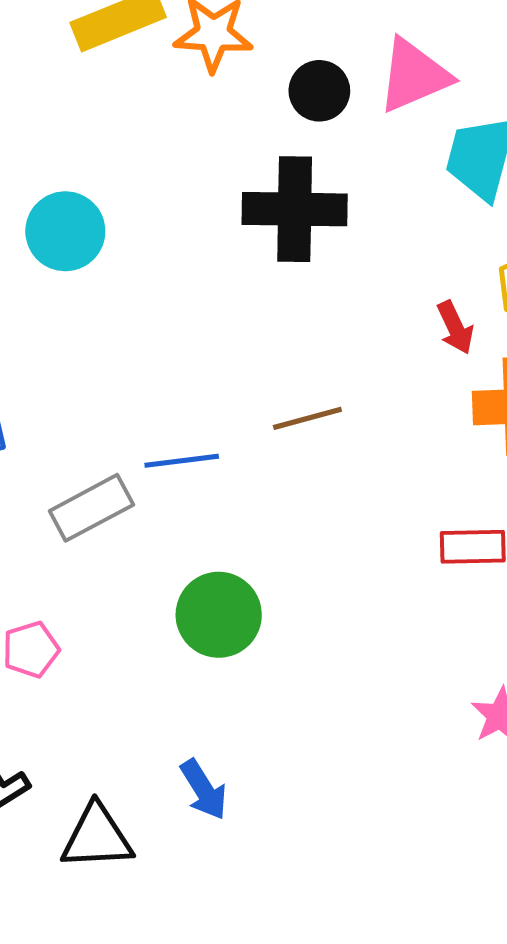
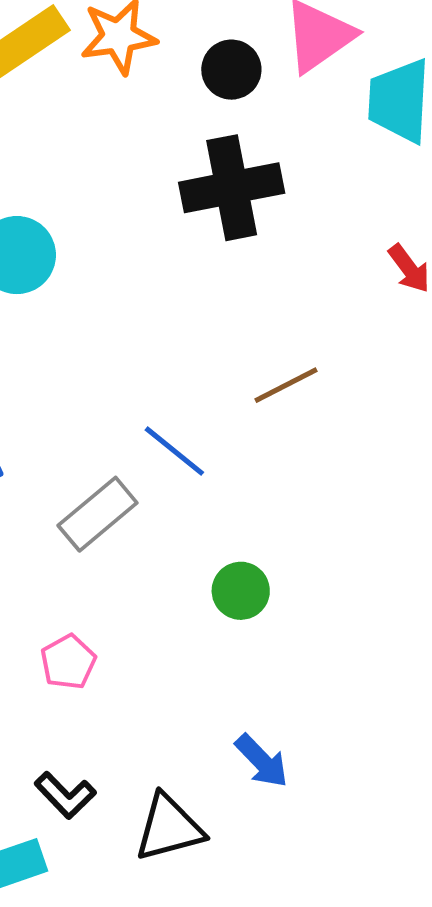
blue line: (182, 461) -> (174, 451), turned 58
green circle: (219, 615) -> (241, 591), size x0.7

